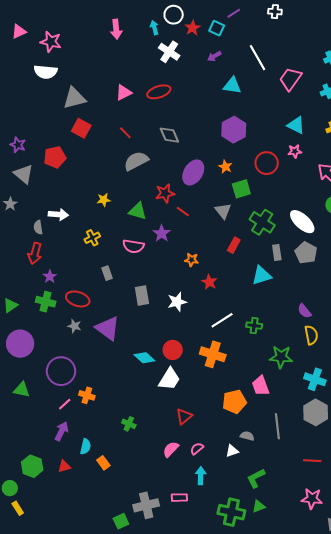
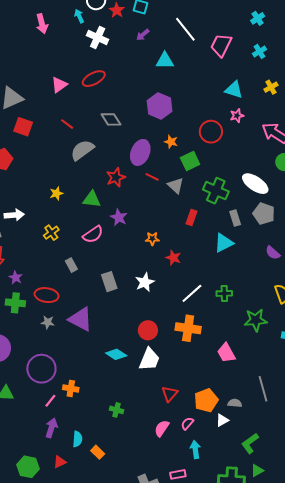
purple hexagon: (234, 130) -> (160, 106), moved
red line: (183, 212) -> (152, 177), moved
pink semicircle: (133, 246) -> (93, 234), turned -35
purple semicircle: (304, 311) -> (273, 253), moved
cyan diamond: (144, 358) -> (116, 354), moved
pink trapezoid: (261, 386) -> (226, 353), moved
orange pentagon: (234, 402) -> (206, 400), moved

